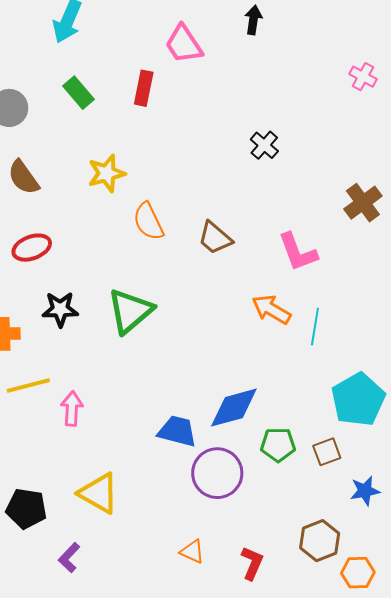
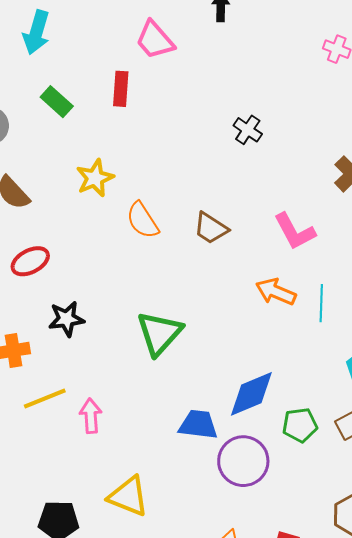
green triangle: (130, 311) -> (159, 333), moved

